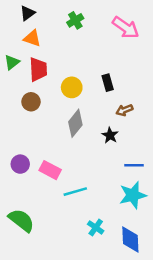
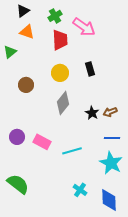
green cross: (75, 20) -> (55, 16), moved
pink arrow: (126, 28) -> (84, 27), moved
red trapezoid: (38, 69) -> (60, 40), moved
brown arrow: (124, 110) -> (110, 112), moved
cyan line: (75, 192) -> (72, 151), moved
cyan star: (133, 195) -> (111, 163), turned -30

